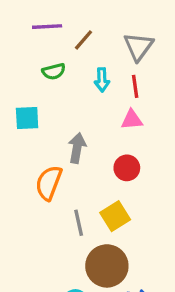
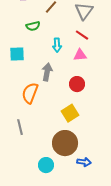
cyan arrow: (102, 80) -> (57, 45), moved
red line: (135, 86) -> (82, 35), turned -48
gray line: (79, 223) -> (20, 127), moved

